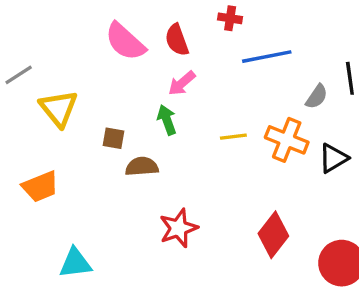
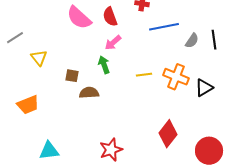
gray semicircle: (317, 97) -> (192, 41), moved
yellow triangle: (59, 108) -> (39, 58), size x0.7
red star: (178, 228) -> (111, 150), moved

